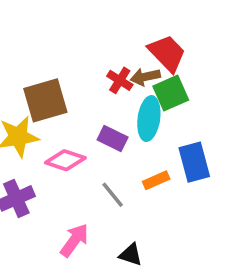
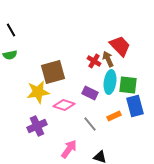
brown arrow: (145, 77) -> (108, 59), turned 77
green square: (171, 93) -> (128, 85), moved, turned 30

